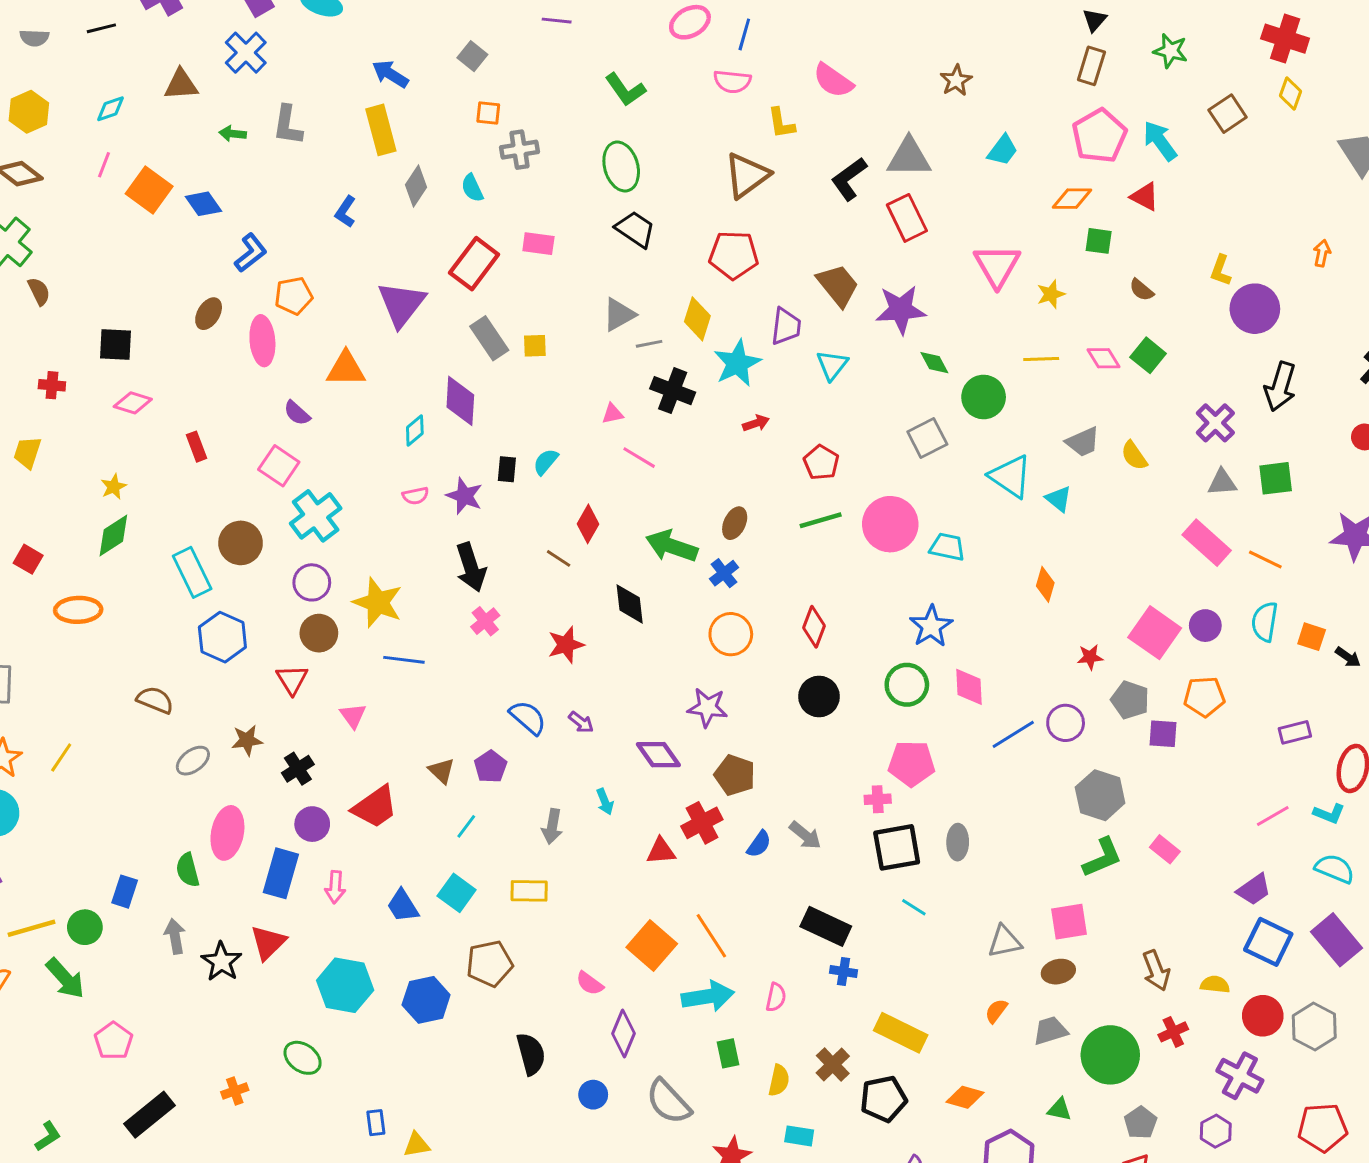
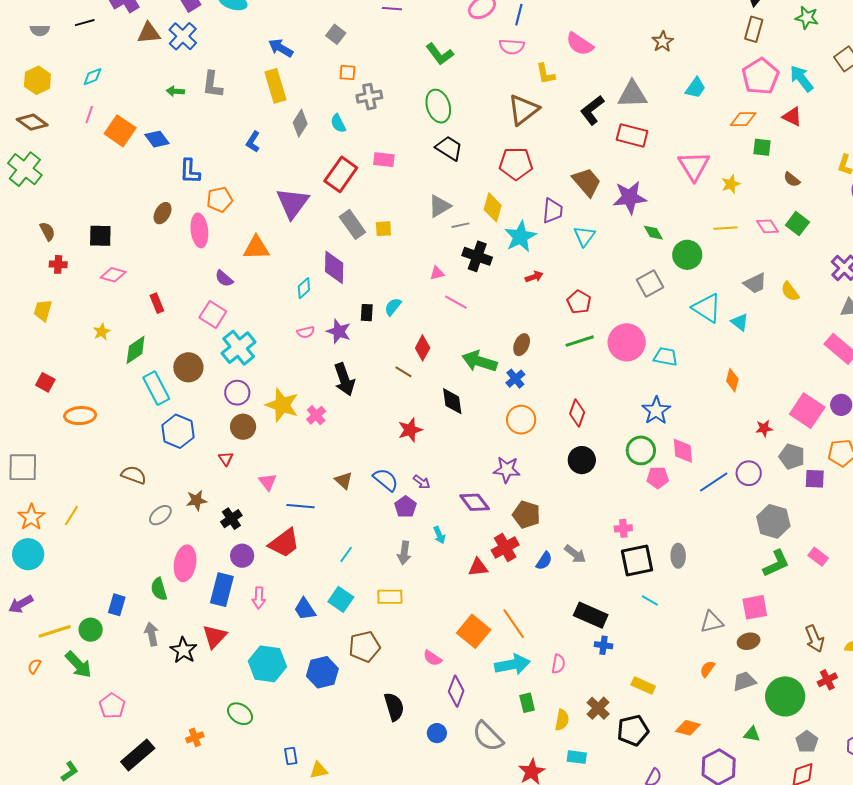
brown triangle: (181, 84) -> (149, 33), moved
red rectangle: (907, 218) -> (632, 135), turned -48
blue L-shape: (251, 253) -> (190, 171), turned 132
brown semicircle: (39, 291) -> (47, 231), moved
green diamond: (113, 536) -> (136, 350), moved
pink cross: (485, 621) -> (316, 415), moved
blue line: (404, 660) -> (300, 506), moved
red triangle: (292, 680) -> (226, 459), size x0.7
pink pentagon: (912, 763) -> (658, 478), moved, size x0.7
purple pentagon: (491, 767) -> (405, 507), moved
brown triangle: (442, 771) -> (344, 480), moved
yellow rectangle: (901, 1033) -> (643, 686), size x0.7

